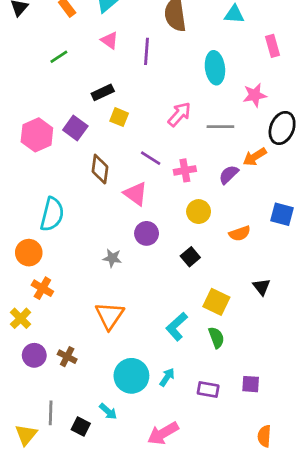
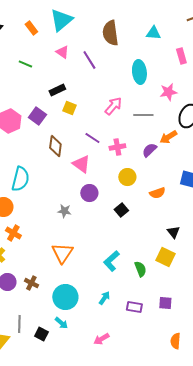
purple line: (147, 51) -> (89, 60), turned -36
green line: (59, 57) -> (25, 64), turned 56
yellow square: (216, 302) -> (165, 257), moved
cyan circle: (131, 376) -> (65, 297), moved
pink arrow: (163, 433) -> (101, 339), size x0.7

